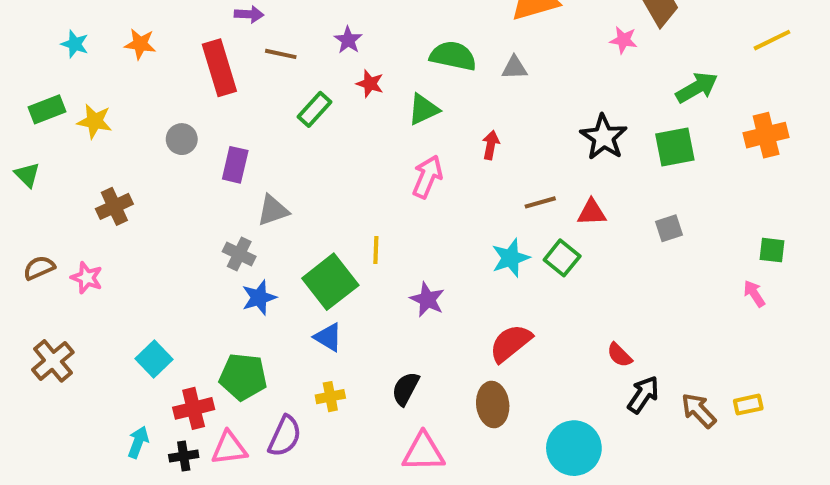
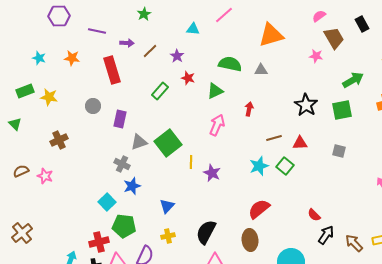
brown line: (281, 54) -> (150, 51), moved, turned -56
gray square: (669, 228) -> (339, 151), turned 32
green square: (330, 282) -> (168, 143), moved
purple star: (427, 300) -> (212, 173), moved
blue triangle: (328, 337) -> (167, 206), turned 42
cyan square: (154, 359) -> (107, 202), moved
brown cross: (53, 361) -> (22, 233), moved
black semicircle: (406, 389) -> (206, 232), size x1.4

